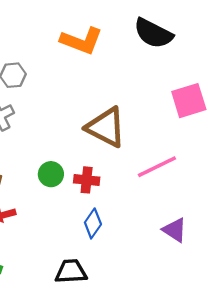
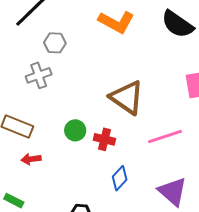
blue diamond: (93, 223) -> (120, 178), moved
purple triangle: (175, 230) -> (173, 192), size x1.4

